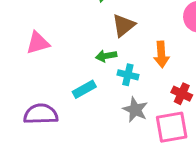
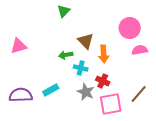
brown triangle: (124, 25) -> (86, 41), moved, turned -36
cyan rectangle: (84, 89) -> (51, 90), moved
red cross: (182, 94) -> (103, 81), moved

